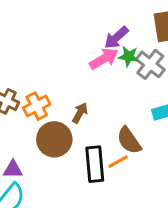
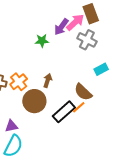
green star: (129, 56) -> (42, 41), moved
pink arrow: (104, 59) -> (75, 22), moved
black rectangle: (95, 164) -> (64, 112), turned 65

